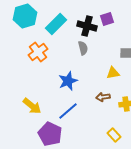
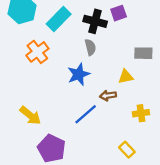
blue star: (68, 81) -> (79, 74), moved
brown arrow: (103, 97) -> (108, 96), moved
blue line: (68, 111) -> (86, 114), moved

